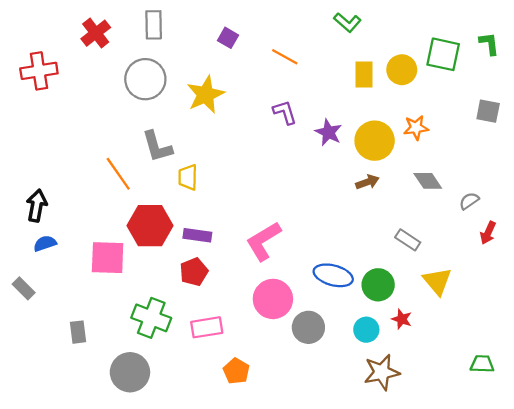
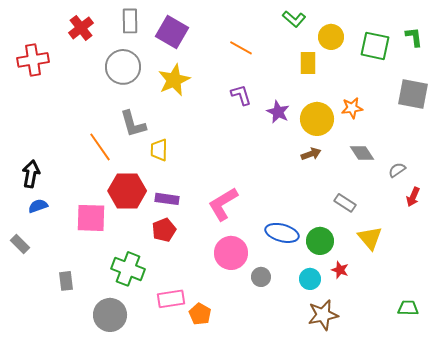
purple square: (228, 38) -> (172, 32), moved, size x1.8
yellow circle: (402, 70) -> (331, 37), moved
gray square: (488, 111) -> (413, 94), size x1.5
pink rectangle: (207, 327) -> (171, 299), moved
gray circle: (308, 327) -> (261, 277), size x0.7

